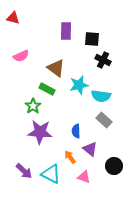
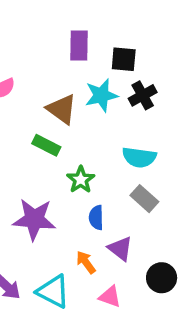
black cross: (103, 60) -> (143, 95), turned 35
cyan star: (79, 85) -> (101, 95), moved
green star: (33, 106) -> (81, 180), moved

